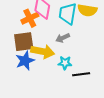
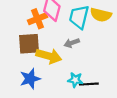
blue star: (25, 61) -> (30, 79), moved
cyan star: (65, 63) -> (75, 80), moved

